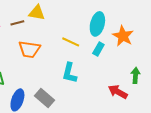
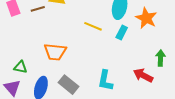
orange trapezoid: (29, 49) -> (55, 52), moved
cyan L-shape: (69, 73) -> (105, 80), moved

